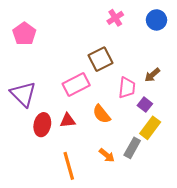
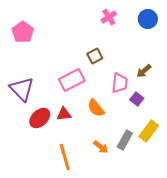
brown square: (100, 59) -> (95, 56), size x0.7
red ellipse: (42, 125) -> (40, 118), turned 35
yellow rectangle: (150, 128) -> (149, 131), moved

